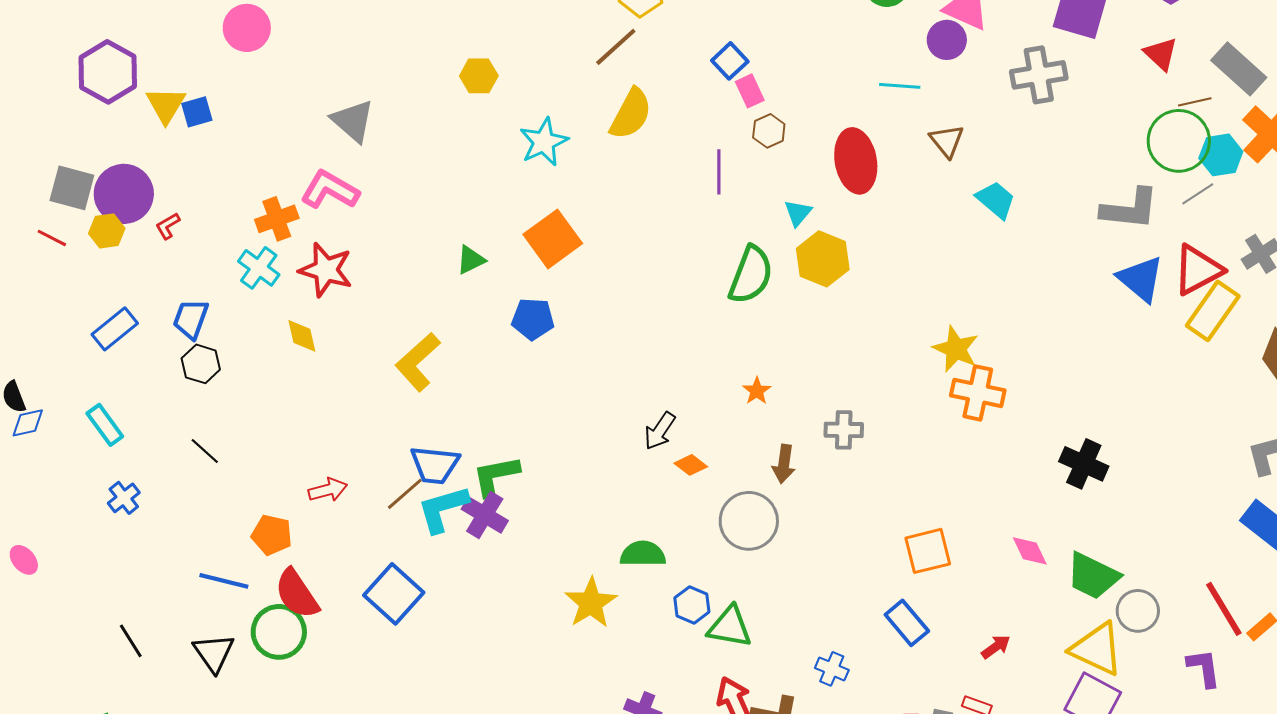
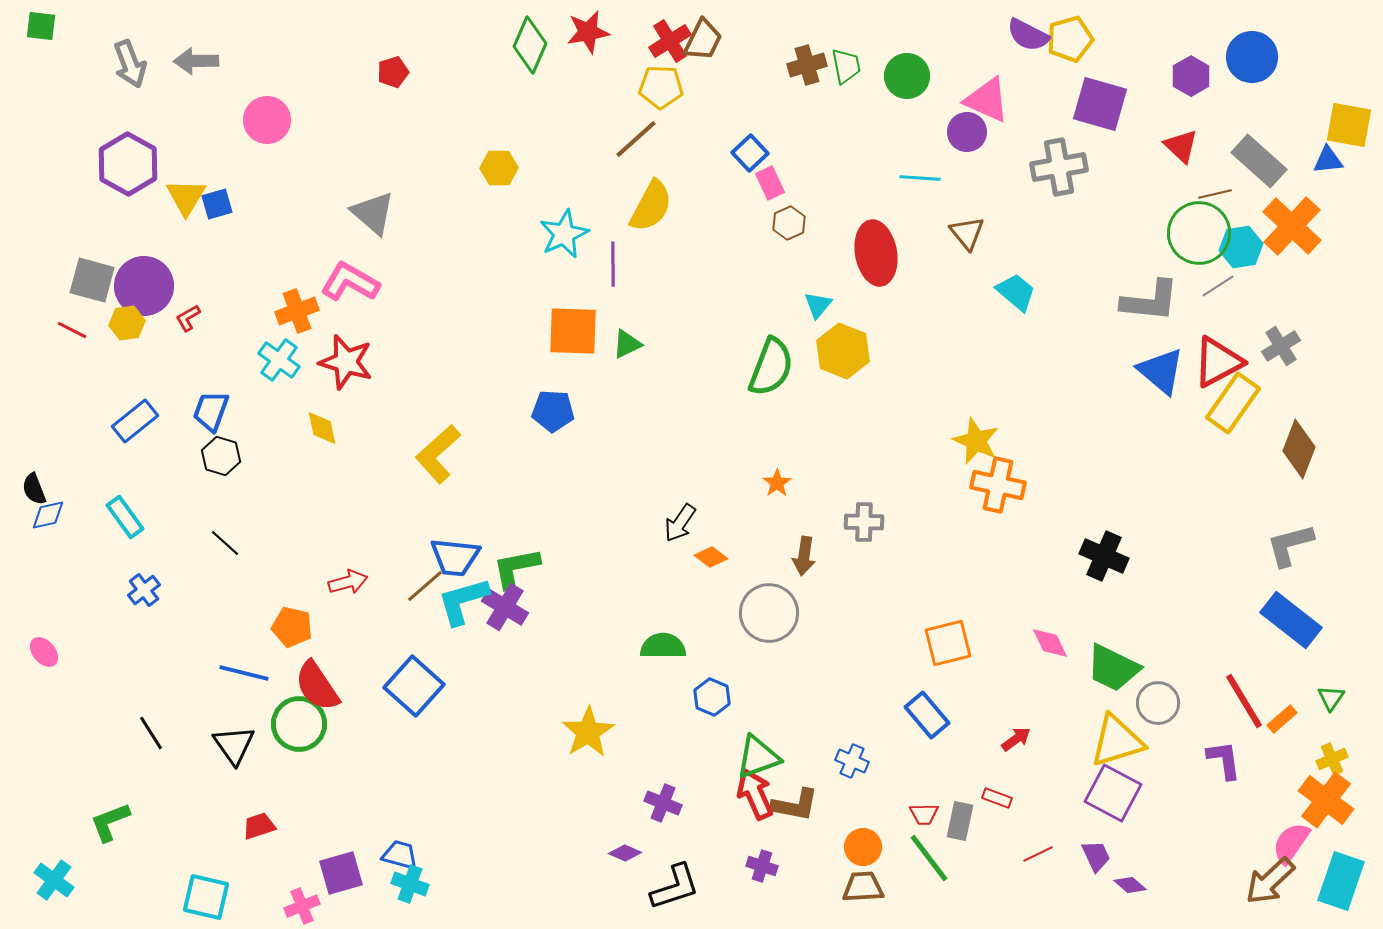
purple line: (719, 172) -> (613, 264), moved
orange square: (553, 239) -> (573, 331), turned 38
green triangle: (471, 260) -> (627, 344), moved
yellow star: (591, 603) -> (588, 732), moved
green triangle: (730, 627) -> (758, 757), moved, turned -30
yellow triangle: (1097, 649) -> (1117, 741), turned -42

